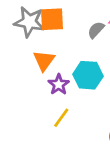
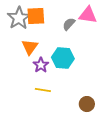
gray star: (29, 22) -> (19, 18), turned 30
yellow line: (61, 118) -> (43, 90), turned 63

